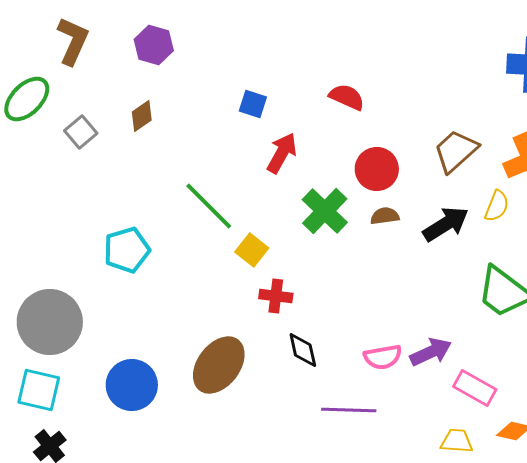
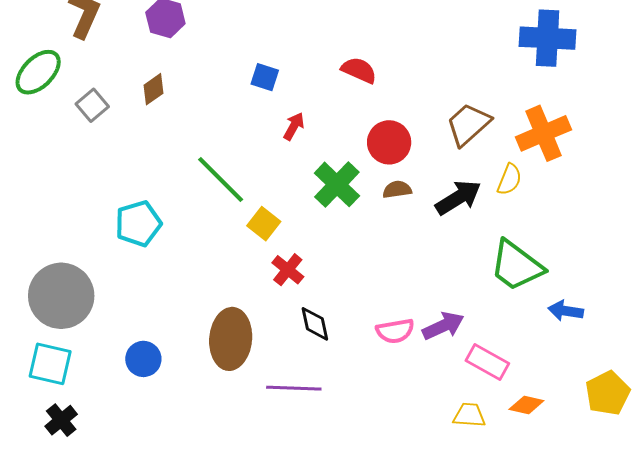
red arrow: (282, 153) -> (294, 126), size x0.7
red cross: (276, 296) -> (288, 270), turned 32
brown ellipse: (219, 365) -> (231, 339), turned -32
blue circle: (132, 385) -> (143, 359), size x0.7
purple line: (349, 410) -> (294, 388), moved

